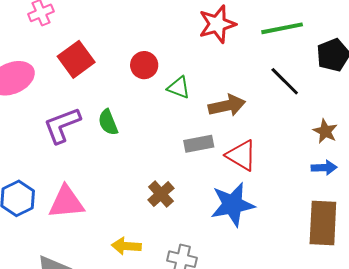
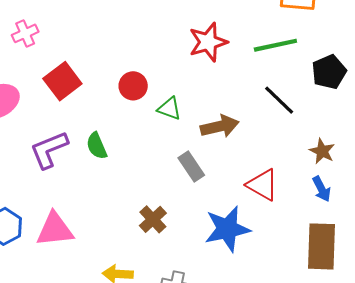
gray rectangle: (199, 144) -> (191, 166), turned 68
red triangle: (241, 155) -> (263, 185), moved
blue arrow: (324, 168) -> (322, 189), turned 65

